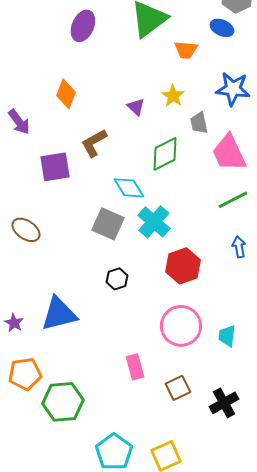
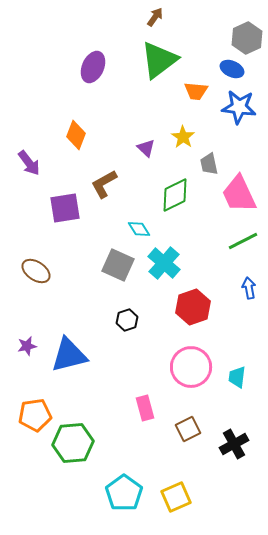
blue star: (233, 89) -> (239, 107), moved
cyan diamond: (129, 188) -> (139, 229), size x0.7
purple star: (14, 323) -> (27, 346), moved, turned 30

